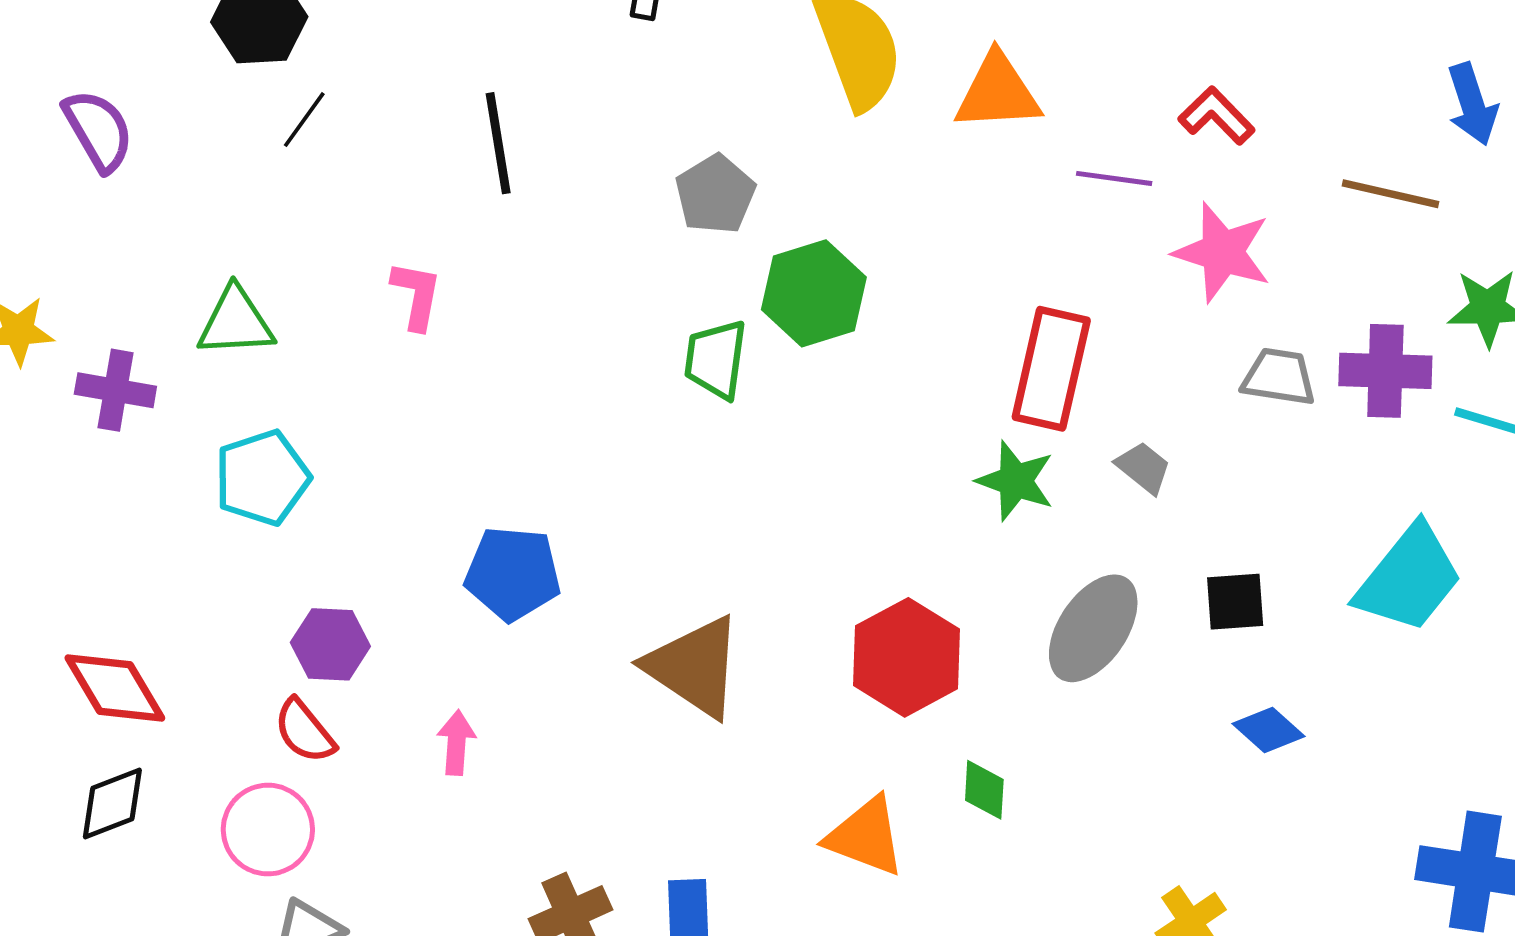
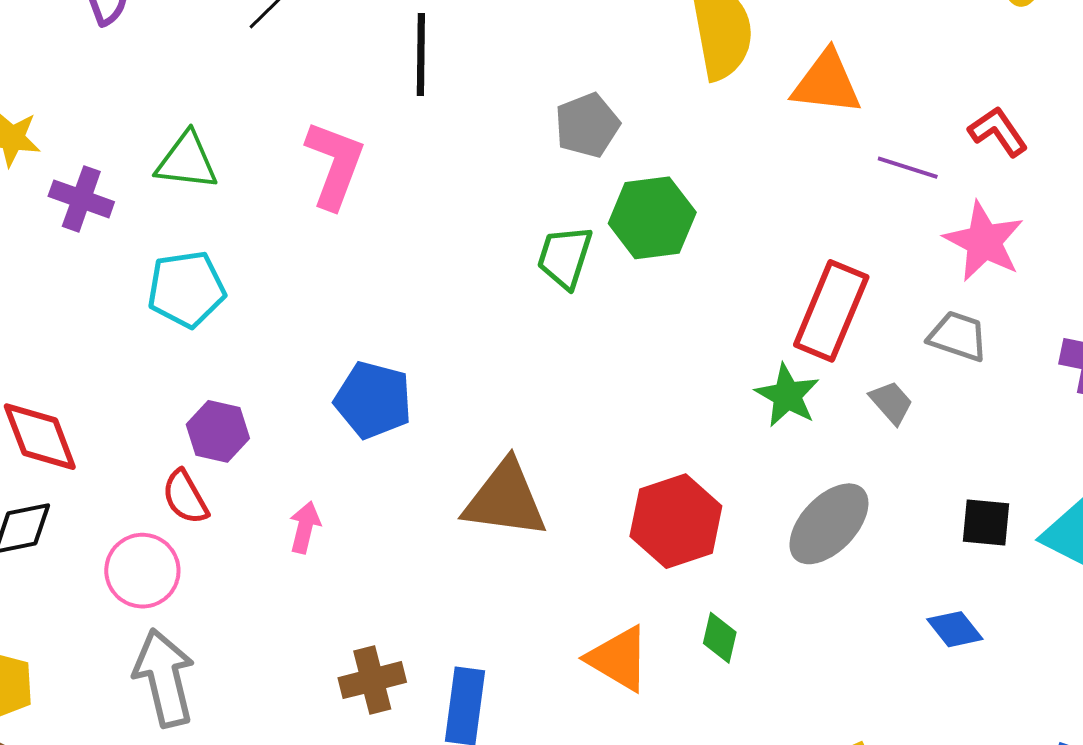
pink L-shape: (416, 295) -> (335, 165), size x1.5
gray trapezoid: (1279, 377) -> (958, 336), moved
black square: (1235, 602) -> (986, 522), moved
brown triangle: (694, 667) -> (505, 499), turned -36

